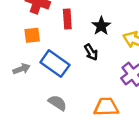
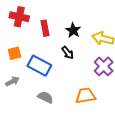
orange square: (32, 35) -> (15, 53), moved
gray arrow: (22, 69) -> (12, 81), moved

